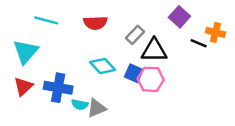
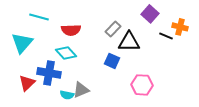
red semicircle: (95, 23) -> (71, 30), moved
cyan diamond: (103, 66) -> (66, 53), moved
pink hexagon: (151, 79) -> (142, 85), moved
red triangle: (23, 86) -> (27, 83), moved
cyan semicircle: (80, 105) -> (67, 95), moved

